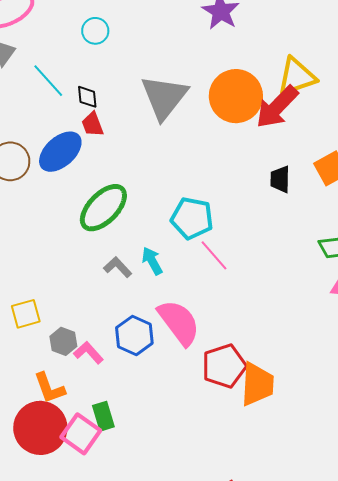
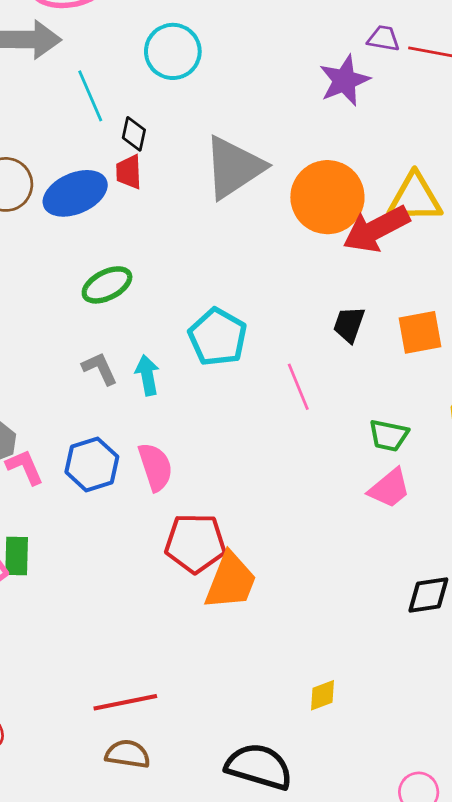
cyan circle: (95, 31) -> (173, 51), size x1.5
green ellipse: (103, 208) -> (107, 285), size x0.7
pink line: (214, 255) -> (298, 387), moved
pink semicircle: (179, 322) -> (155, 467), size x0.7

